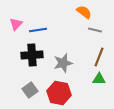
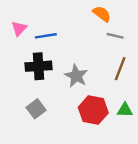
gray star: (63, 63) -> (76, 76), turned -30
green triangle: (99, 79) -> (125, 110), moved
red hexagon: (59, 93) -> (93, 110), moved

